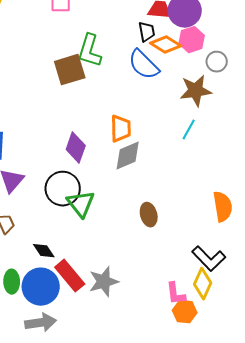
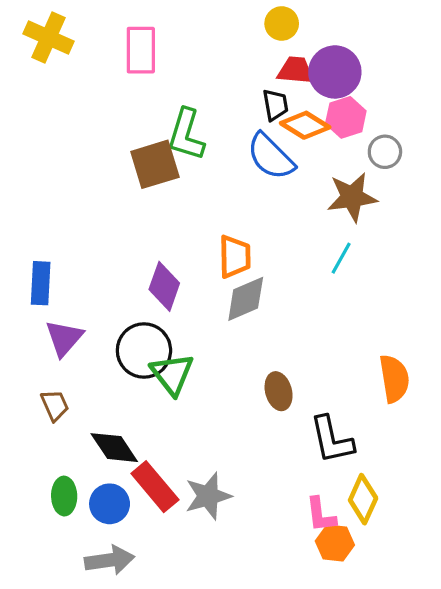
black diamond: (44, 251) -> (114, 448), size x1.4
black L-shape: (209, 259) -> (332, 440), moved, turned 32
blue circle: (41, 287) -> (110, 504), size x0.7

